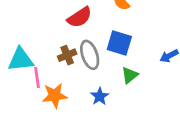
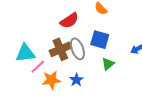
brown cross: (67, 55) -> (60, 49), size x1.5
pink line: (37, 78) -> (38, 67), turned 56
blue star: (100, 96) -> (76, 80), moved

